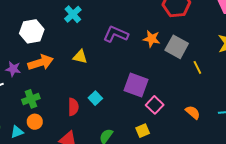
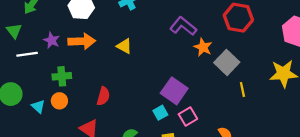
purple L-shape: (116, 34) -> (183, 26), moved
cyan square: (95, 98) -> (160, 113), moved
cyan triangle: (17, 132) -> (38, 106), turned 48

